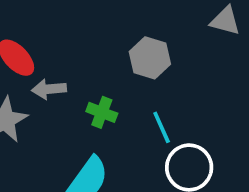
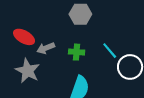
gray hexagon: (150, 58) -> (80, 14), moved

